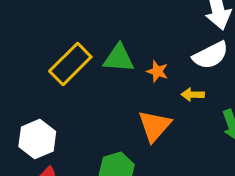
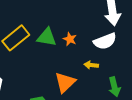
orange star: (157, 71) -> (70, 39), moved

